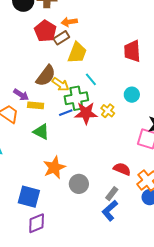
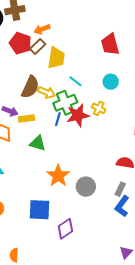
cyan circle: (132, 95) -> (111, 82), moved
blue line: (66, 113) -> (58, 119), turned -40
purple diamond: (37, 223) -> (65, 229), moved

